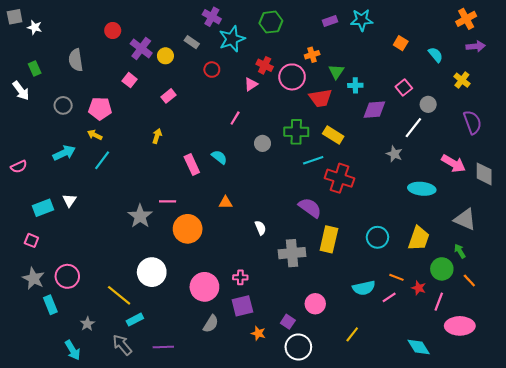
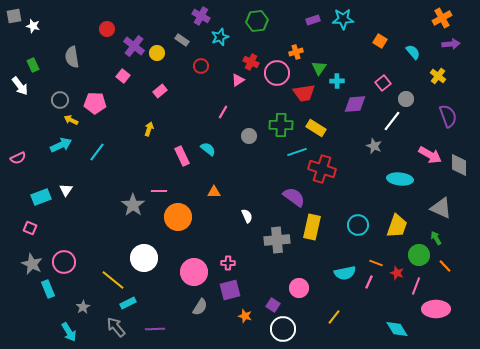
cyan star: (232, 39) -> (220, 37), size x0.7
yellow arrow: (95, 135) -> (71, 120), moved
pink line: (389, 297) -> (369, 282), turned -32

